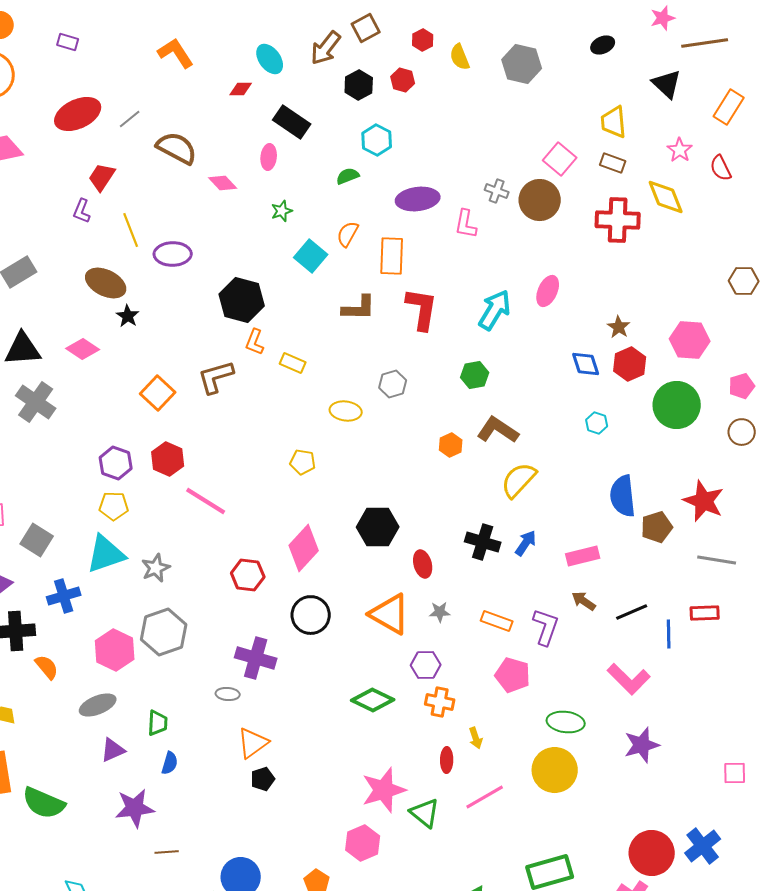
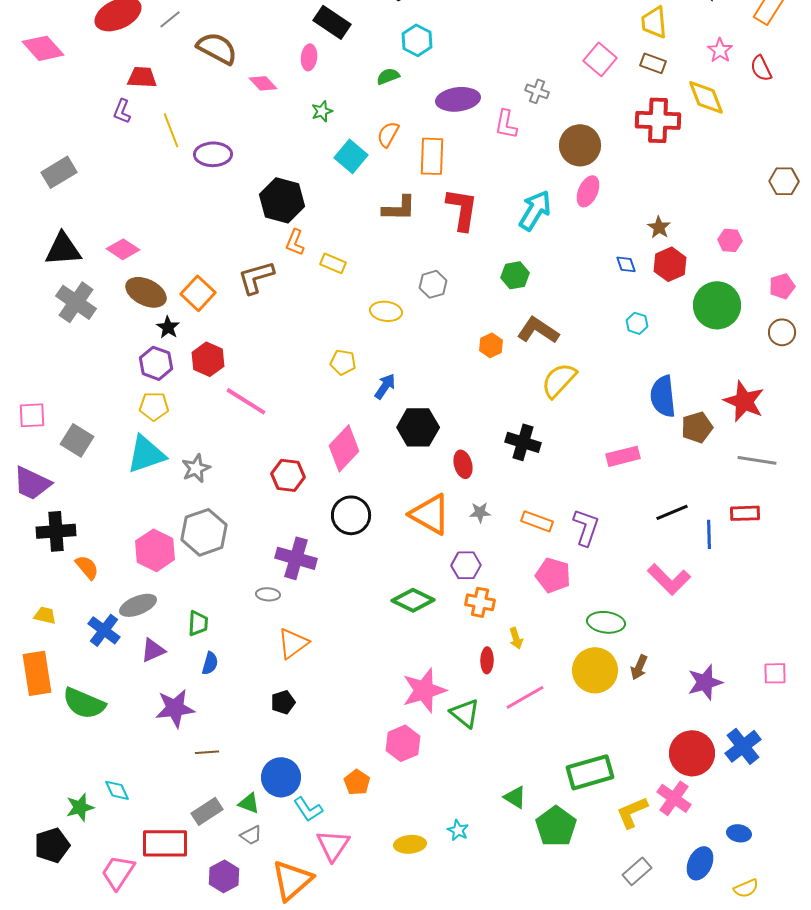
red trapezoid: (102, 177) -> (142, 77), turned 60
brown circle: (540, 200) -> (580, 145), moved
brown ellipse: (106, 283) -> (146, 292), moved
black star: (128, 316) -> (168, 327), moved
pink hexagon: (690, 340) -> (730, 240), size x0.6
blue diamond: (586, 364) -> (626, 264), size x0.7
blue arrow: (526, 543) -> (385, 386), moved
blue cross: (64, 596) -> (104, 630), moved, turned -36
brown arrow: (584, 601) -> (639, 667), moved, turned -100
purple star: (642, 745) -> (705, 682), moved
black pentagon: (263, 779) -> (283, 702), moved

